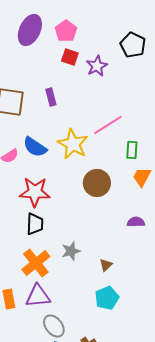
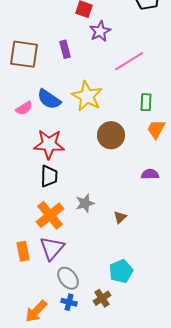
purple star: (97, 66) -> (100, 31), moved
pink line: (108, 125) -> (129, 61), moved
purple triangle: (38, 296) -> (52, 248), turned -44
cyan pentagon: (107, 298) -> (121, 271), moved

